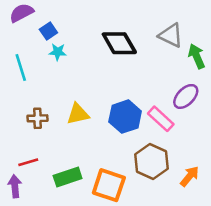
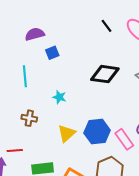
black diamond: (119, 43) -> (105, 74), turned -64
cyan star: (58, 52) -> (59, 97), moved
yellow triangle: (78, 114) -> (67, 133), moved, turned -42

